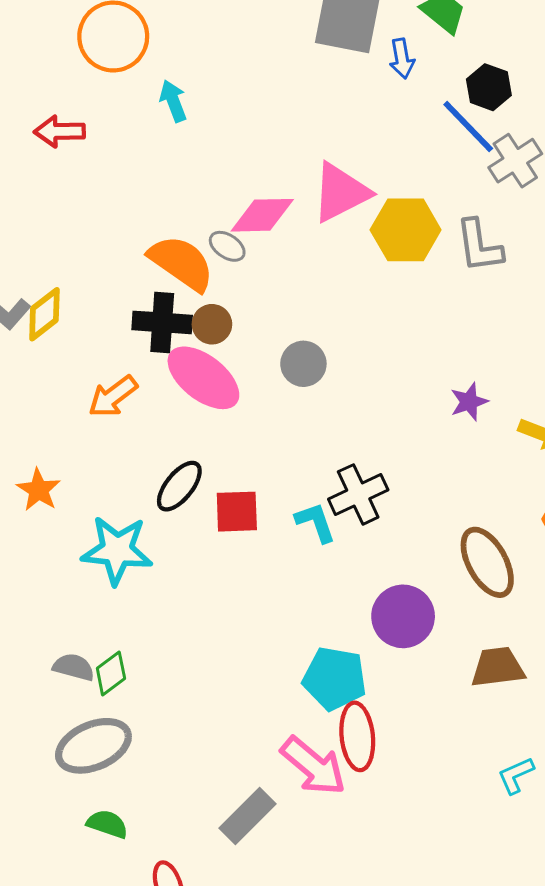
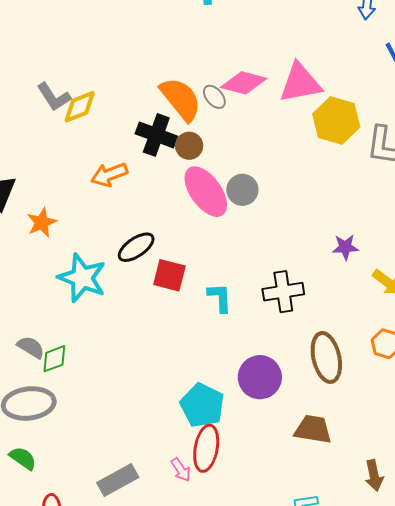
pink ellipse: (203, 378) -> (206, 192), moved
black cross: (358, 494) -> (283, 292), moved
pink arrow: (313, 766) -> (181, 470), moved, size x0.5

